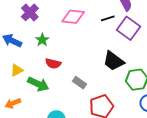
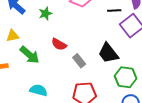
red semicircle: (53, 63) -> (59, 44), moved
gray rectangle: (79, 83) -> (79, 61), moved

